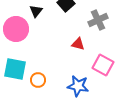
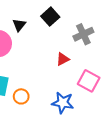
red triangle: (78, 44) -> (63, 59), turned -40

